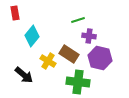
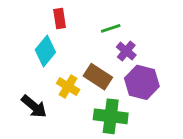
red rectangle: (15, 13) -> (60, 18), moved
purple cross: (89, 36) -> (126, 51), turned 32

